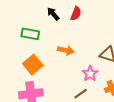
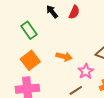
green rectangle: (30, 34) -> (29, 30), turned 42
orange arrow: (66, 50) -> (64, 57), moved

